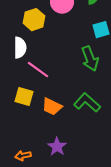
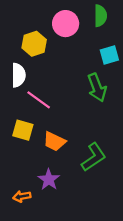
green L-shape: (87, 103) -> (94, 157), moved, turned 104
purple star: (57, 147) -> (49, 180), moved

